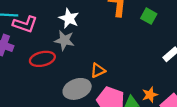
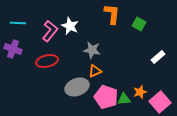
pink L-shape: (25, 24) -> (50, 31), moved, turned -70
gray star: (64, 40) -> (92, 50), moved

